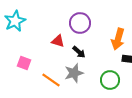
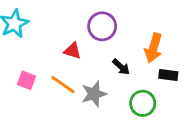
black arrow: (79, 52) -> (121, 67), moved
orange line: (51, 80) -> (63, 84), moved

